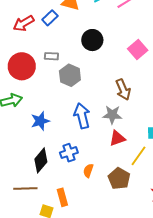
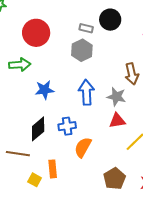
gray rectangle: (51, 56) -> (86, 28), moved
orange semicircle: (88, 171) -> (83, 147), size x1.5
brown pentagon: (119, 178) -> (115, 179), moved

